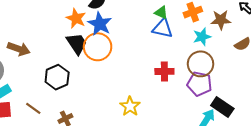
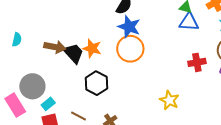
orange star: (76, 18) -> (92, 48), moved
black trapezoid: (77, 44) -> (73, 53), moved
brown arrow: (19, 49) -> (55, 47), moved

